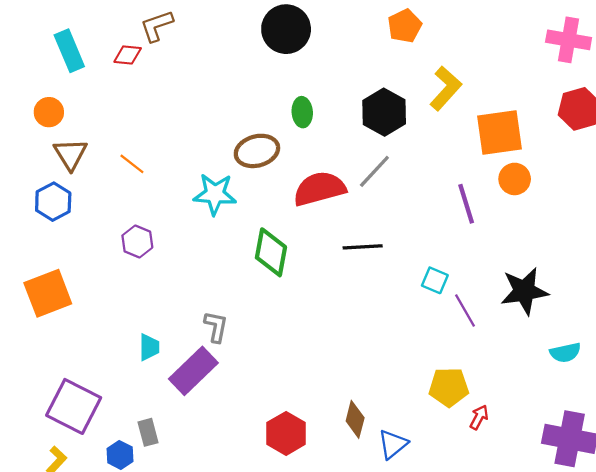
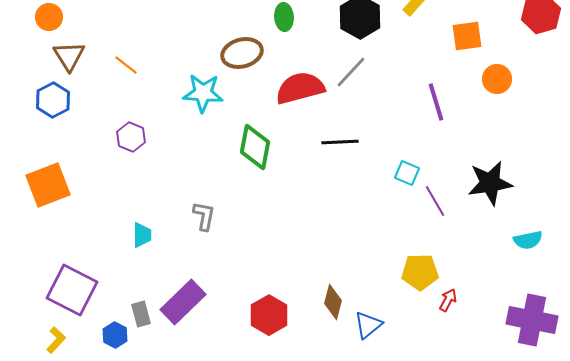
orange square: (500, 133) -> (467, 36), size x0.7
orange circle: (515, 179) -> (497, 79), moved
purple rectangle: (193, 371) -> (183, 302), moved

